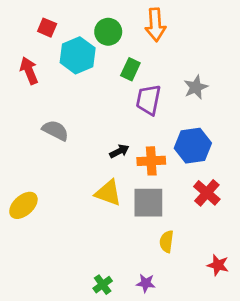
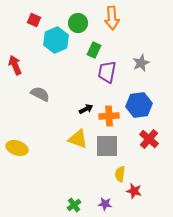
red arrow: (29, 71) -> (15, 65), moved
yellow ellipse: (23, 205) -> (17, 148), turned 60
red star: (218, 265) -> (134, 191), moved

